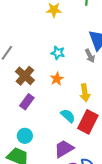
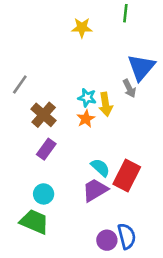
cyan star: (58, 53) -> (87, 98), moved
yellow arrow: (85, 93) -> (106, 104), moved
purple trapezoid: (64, 149) -> (95, 190), moved

